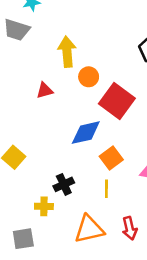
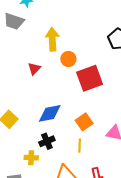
red triangle: (45, 90) -> (34, 69), turned -32
red square: (117, 101) -> (90, 78), turned 32
blue diamond: (86, 133) -> (50, 113), moved

